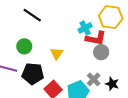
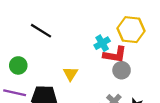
green circle: (24, 46) -> (18, 65), moved

